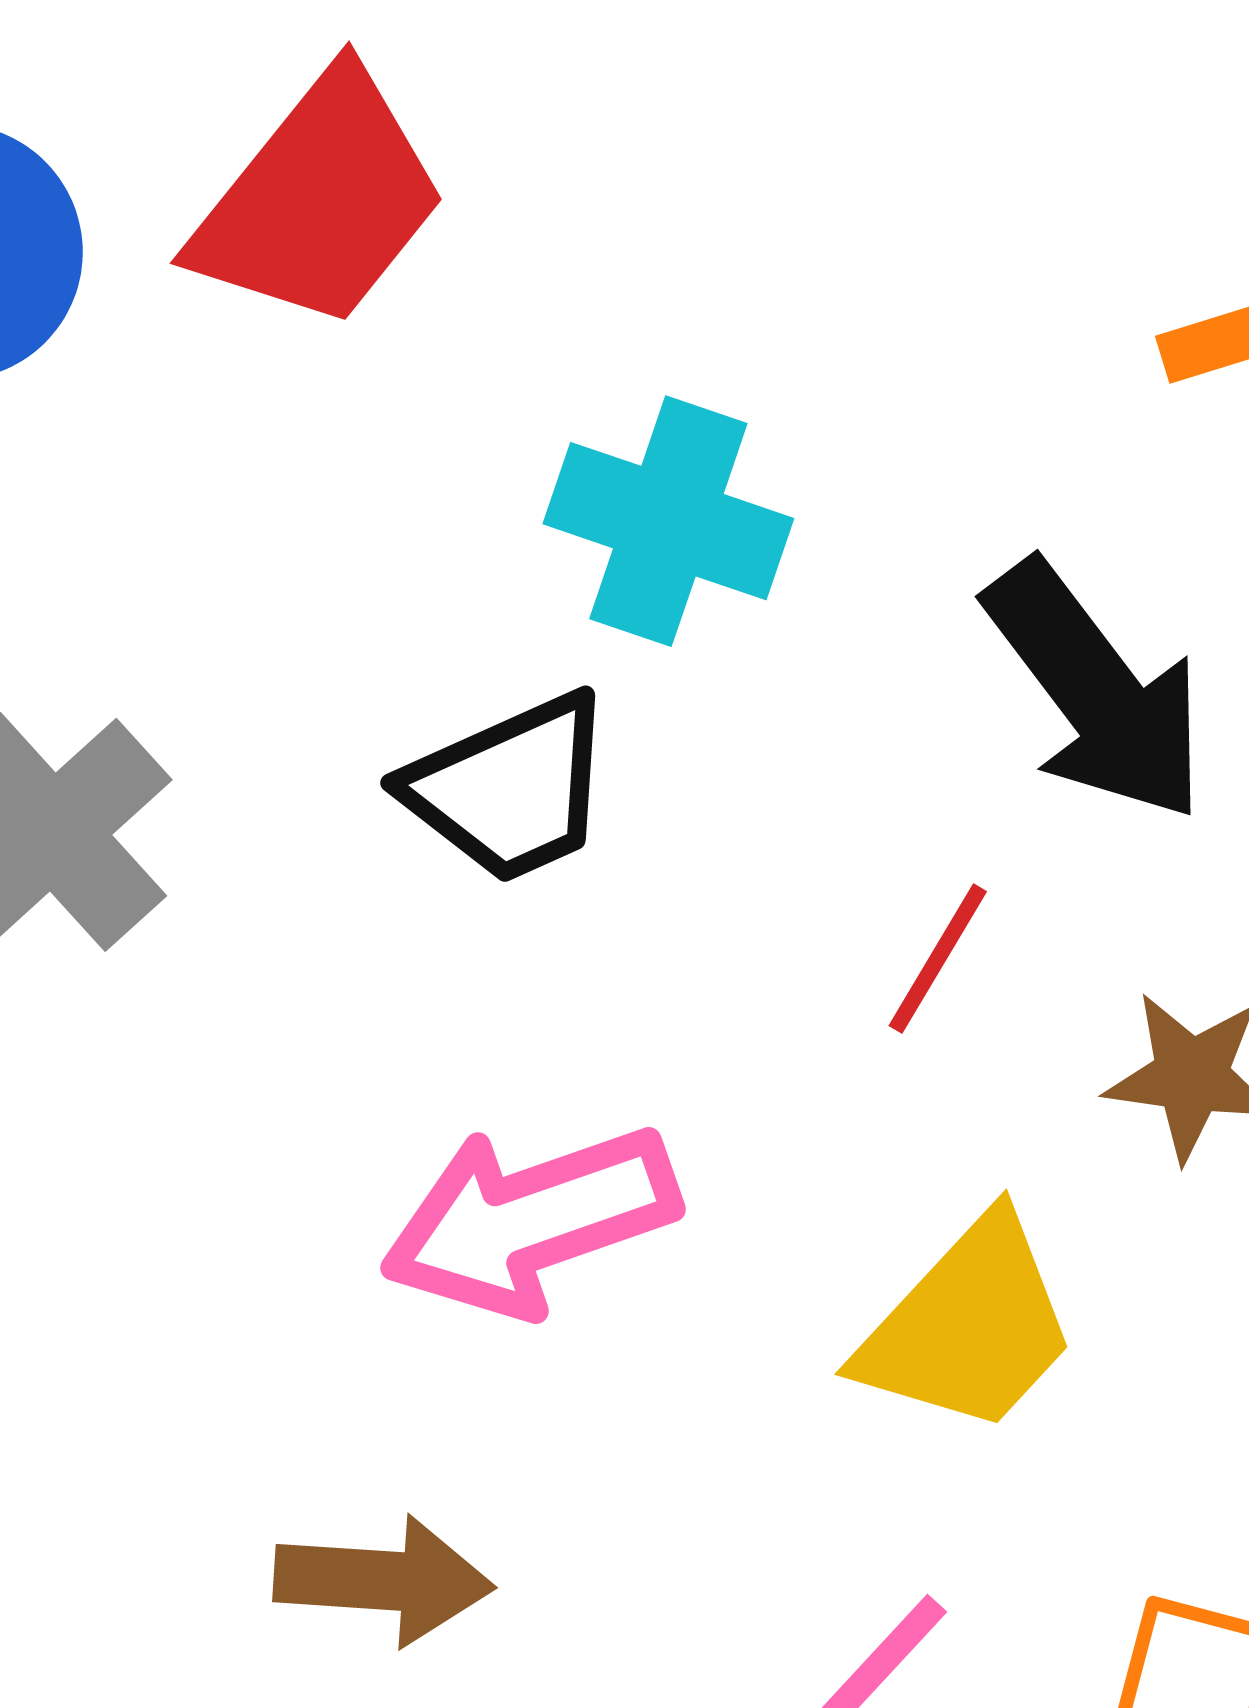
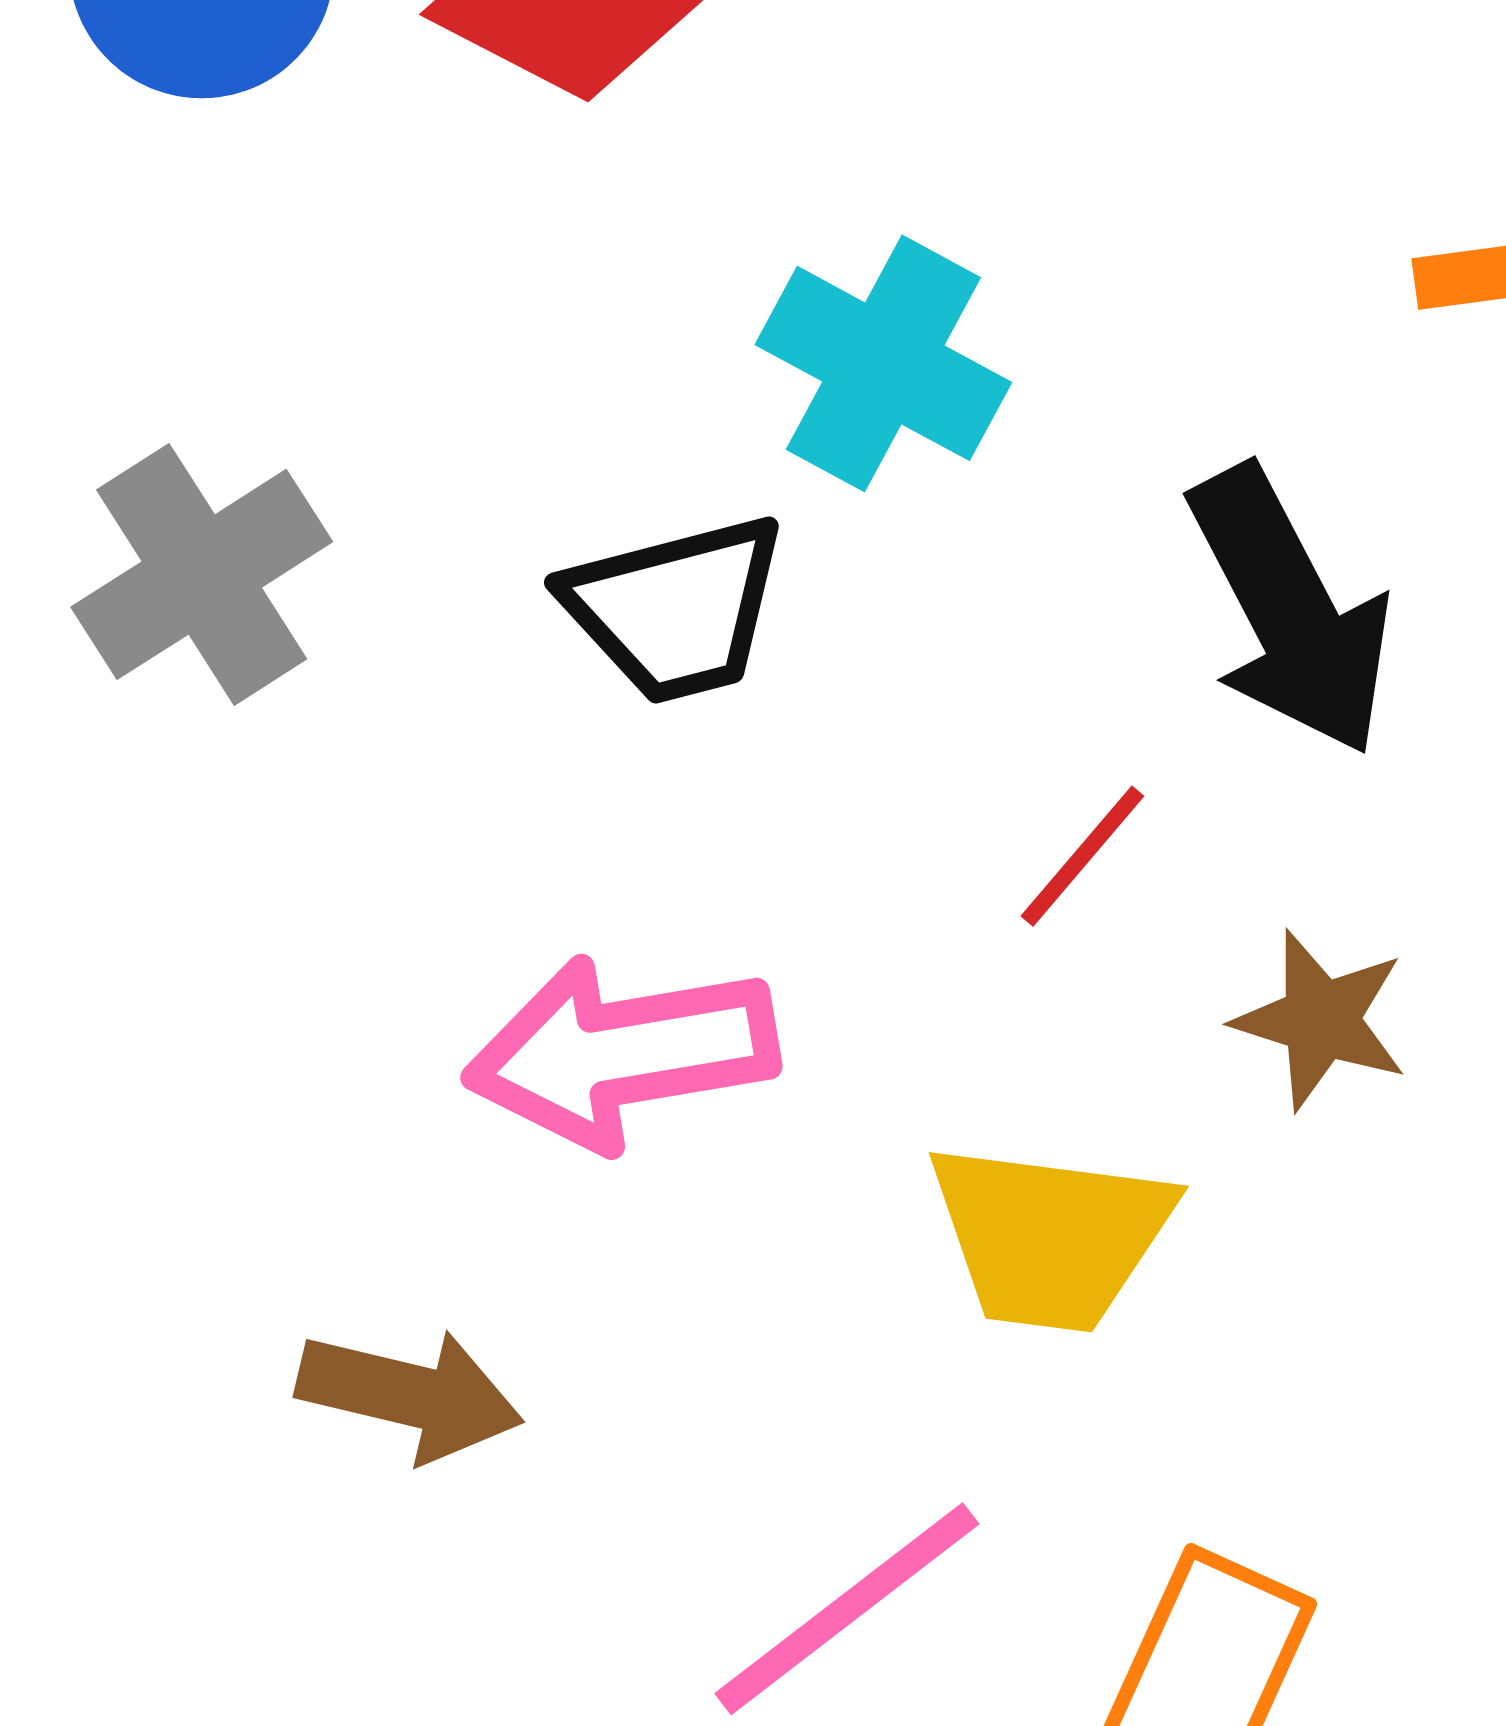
yellow trapezoid: (968, 1326) -> (1050, 1236), turned 45

